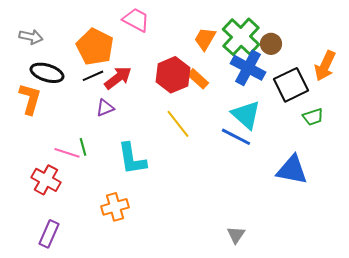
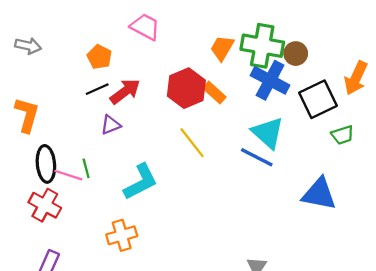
green cross: (241, 37) -> (262, 46), turned -33
orange pentagon: (95, 47) -> (99, 57), size x0.6
black ellipse: (47, 73) -> (46, 164), moved, turned 68
cyan L-shape: (132, 159) -> (141, 182), turned -108

